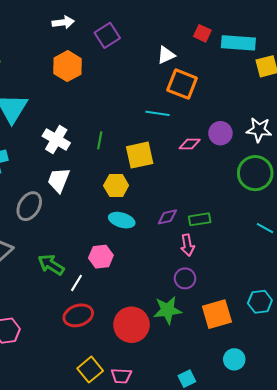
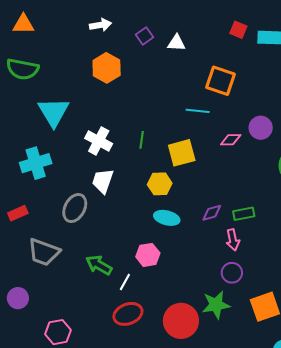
purple square: (107, 35) -> (144, 36), size x0.7
white triangle: (166, 55) -> (176, 43), moved, turned 30

